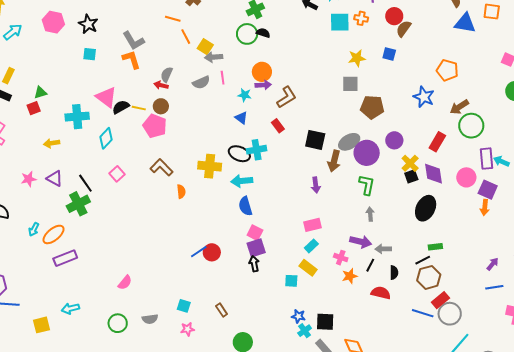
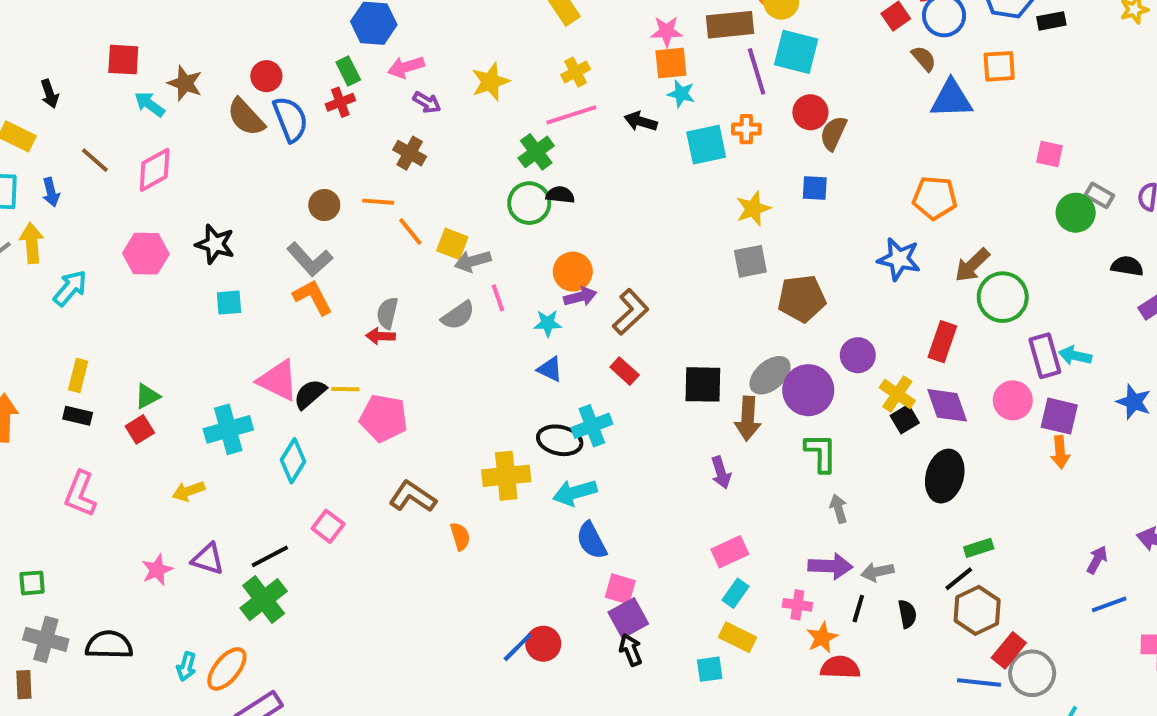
brown circle: (161, 106) -> (324, 205), moved
black line: (85, 183) -> (270, 556), turned -72
red semicircle: (381, 293) -> (840, 667), moved

